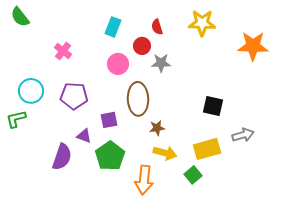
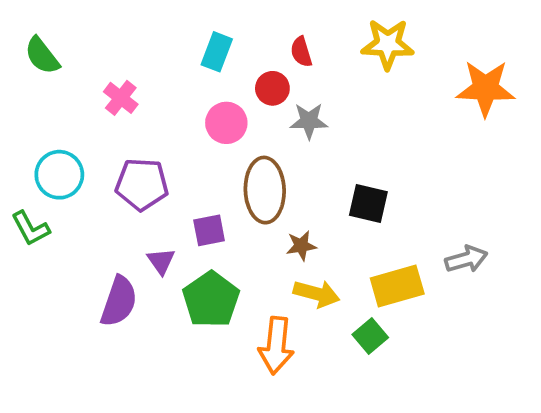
green semicircle: (20, 17) -> (42, 56), moved
black square: (213, 106) -> (368, 203), moved
green L-shape: (16, 119) -> (31, 228), turned -105
purple triangle: (84, 136) -> (161, 261), turned 35

